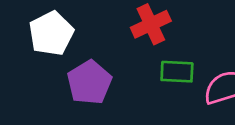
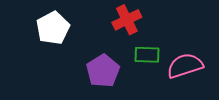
purple pentagon: (89, 82) -> (103, 71), moved

